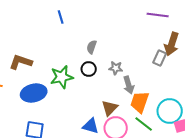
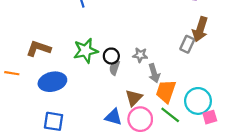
gray semicircle: (92, 47) -> (115, 68), moved
green star: (62, 77) -> (86, 51), moved

